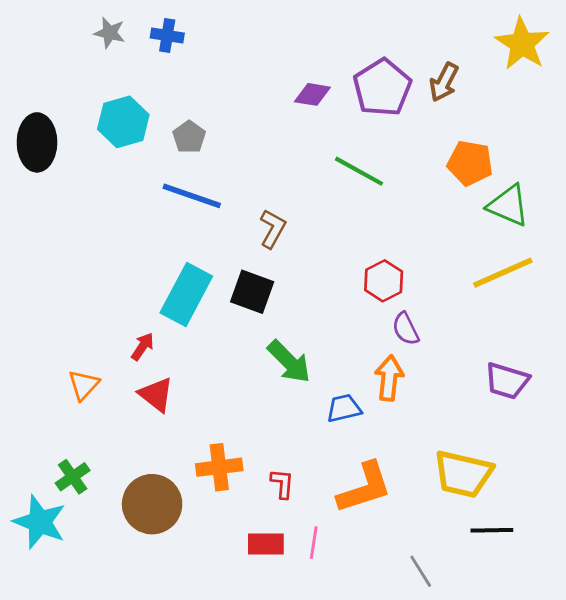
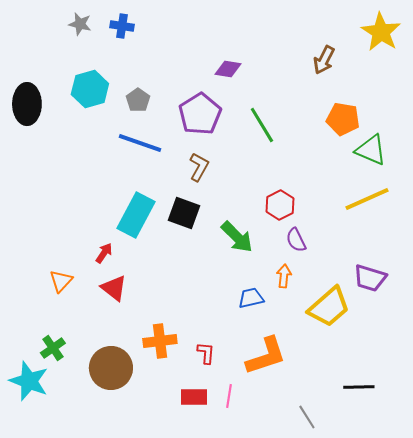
purple pentagon: (382, 88) -> (200, 114), moved
green line: (359, 171) -> (262, 125), turned 30
green arrow: (289, 362) -> (237, 237), moved
orange arrow: (389, 378) -> (284, 276), size x0.7
yellow trapezoid: (463, 474) -> (329, 307), moved, turned -54

